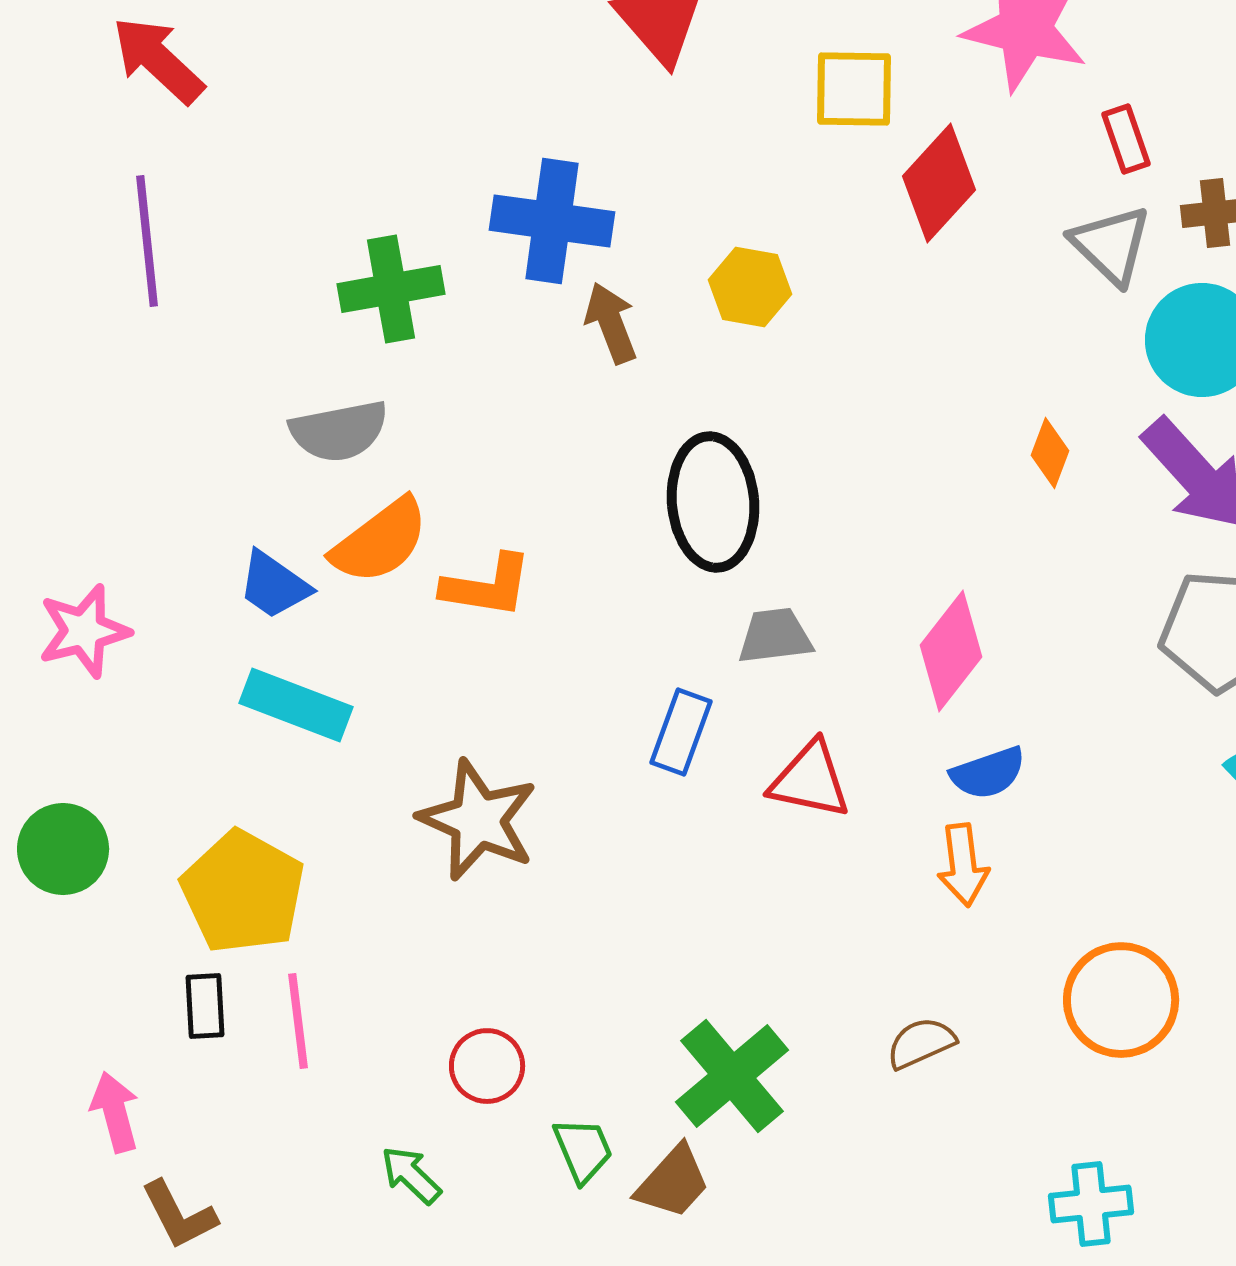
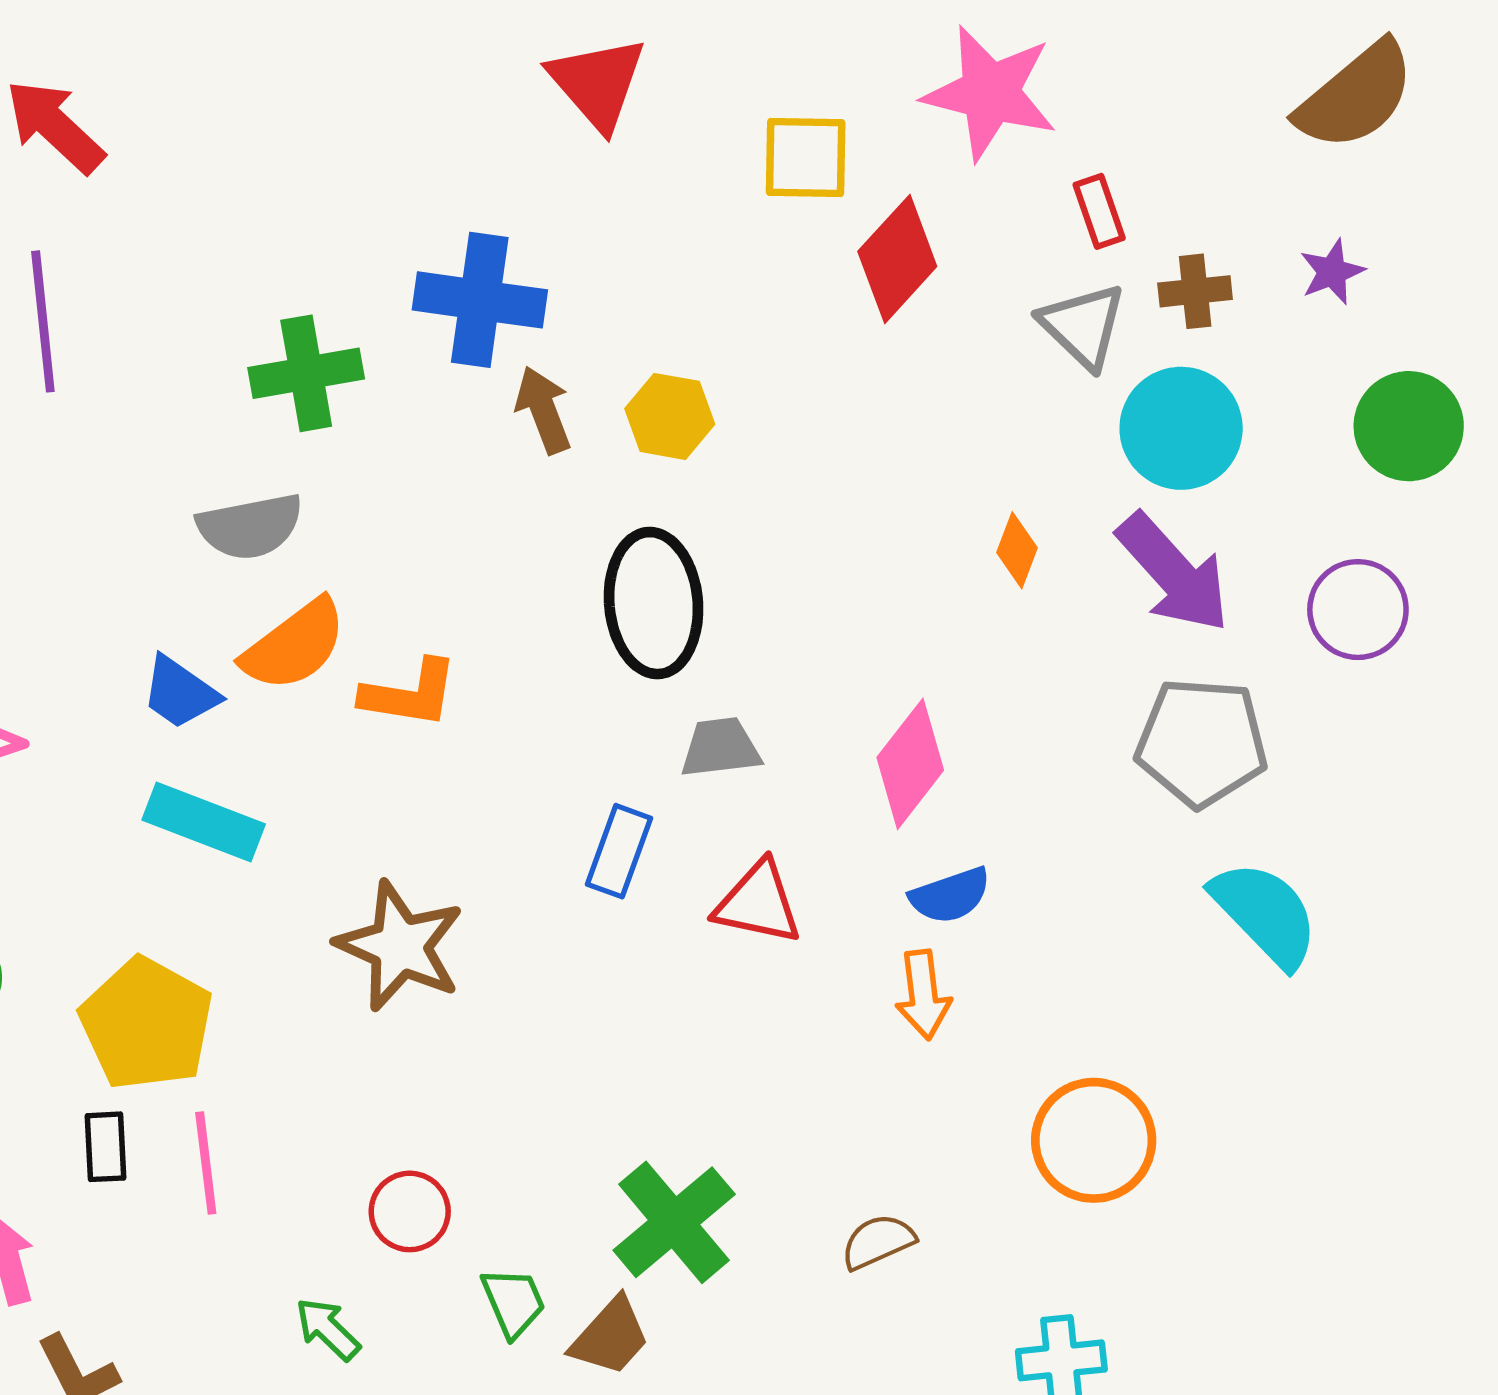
yellow hexagon: (750, 287) -> (670, 416), moved
brown semicircle: (921, 1043) -> (878, 1242), moved

